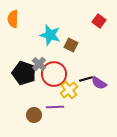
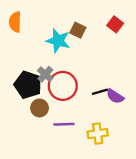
brown square: (71, 45) -> (78, 30), moved
yellow cross: (69, 90) -> (98, 134), moved, turned 30
brown circle: (34, 115) -> (40, 108), moved

